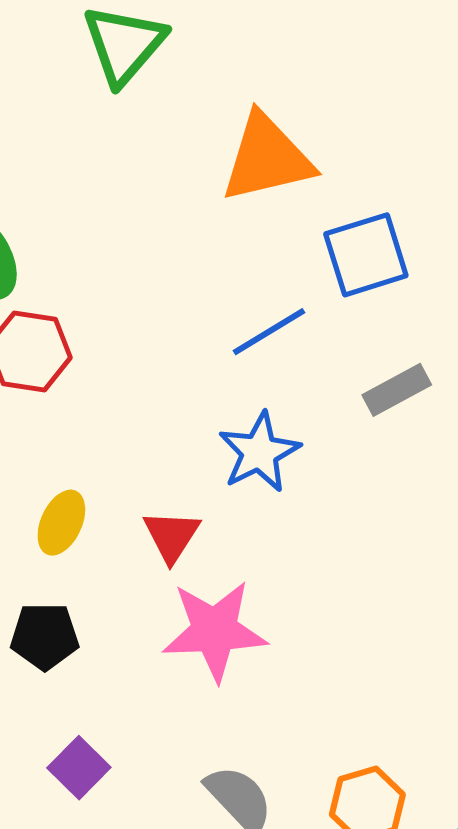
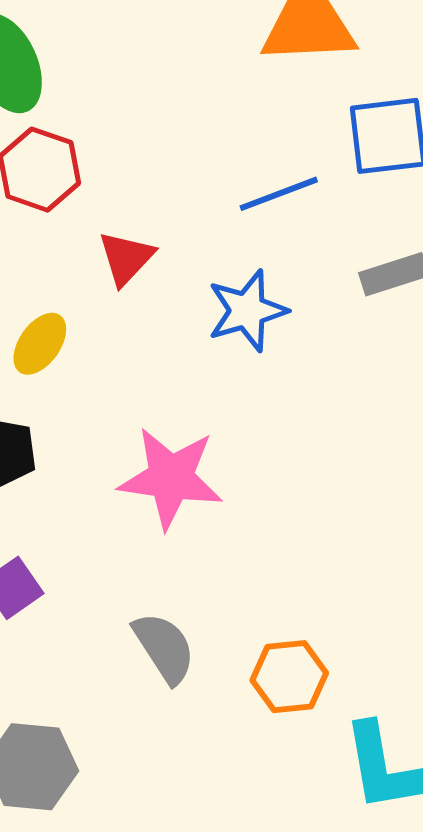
red triangle: (171, 536) -> (126, 258), moved

